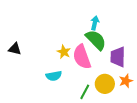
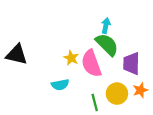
black triangle: (15, 49) -> (17, 55), size x1.5
green line: (85, 92) -> (95, 102), turned -42

